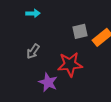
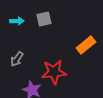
gray square: (80, 31) -> (44, 19), moved

